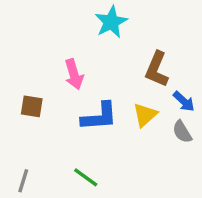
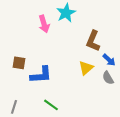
pink arrow: (74, 74) -> (44, 24), moved
blue L-shape: (99, 117) -> (41, 75), moved

